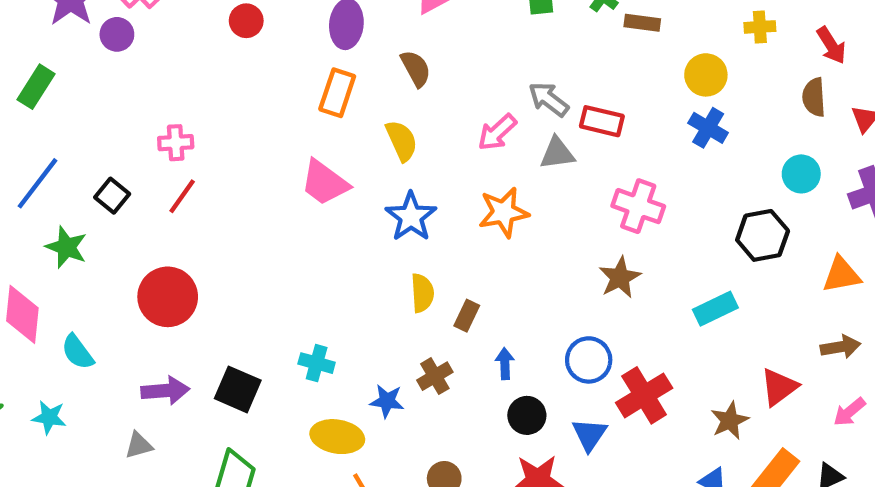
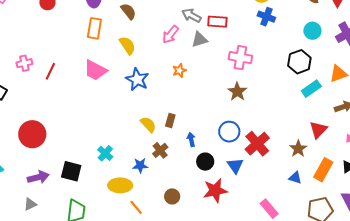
red line: (182, 196) -> (50, 71), moved
orange star: (504, 212) -> (179, 70), size x0.6
yellow semicircle: (422, 293) -> (148, 124), moved, turned -30
cyan rectangle: (715, 309) -> (311, 89), moved
cyan cross: (317, 363) -> (105, 153), turned 35

